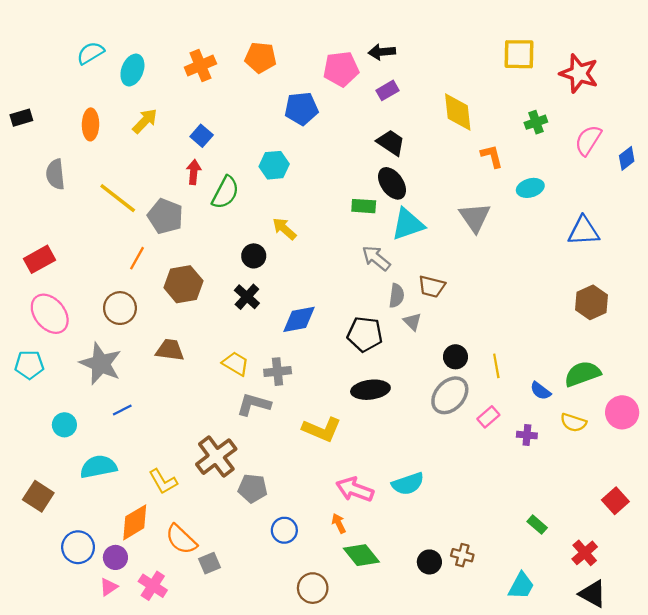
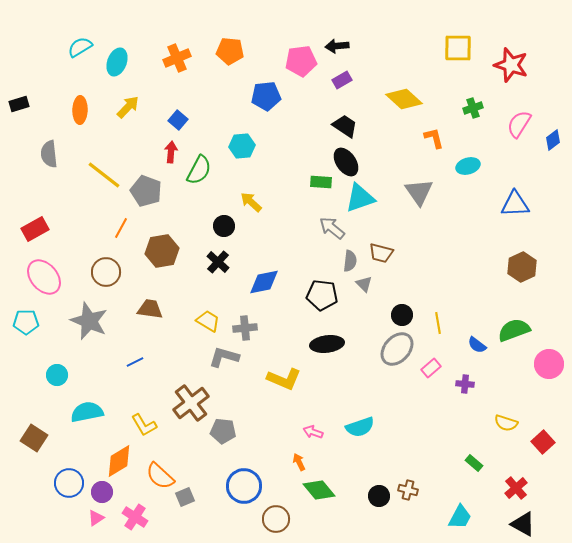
yellow diamond: (458, 112) -> (404, 99), turned -42
blue line: (122, 410) -> (135, 362), moved
yellow semicircle: (573, 423) -> (506, 423), moved
pink arrow: (355, 489) -> (313, 432), size x0.6
blue circle: (284, 530) -> (244, 486), moved, size x1.5

